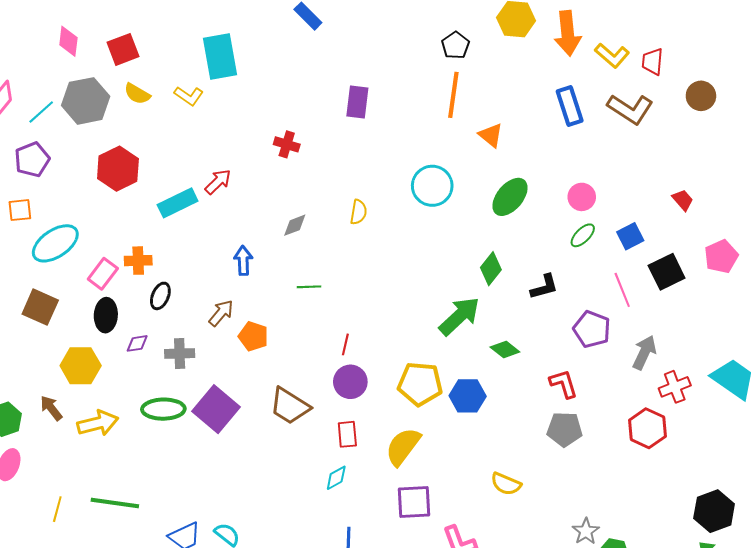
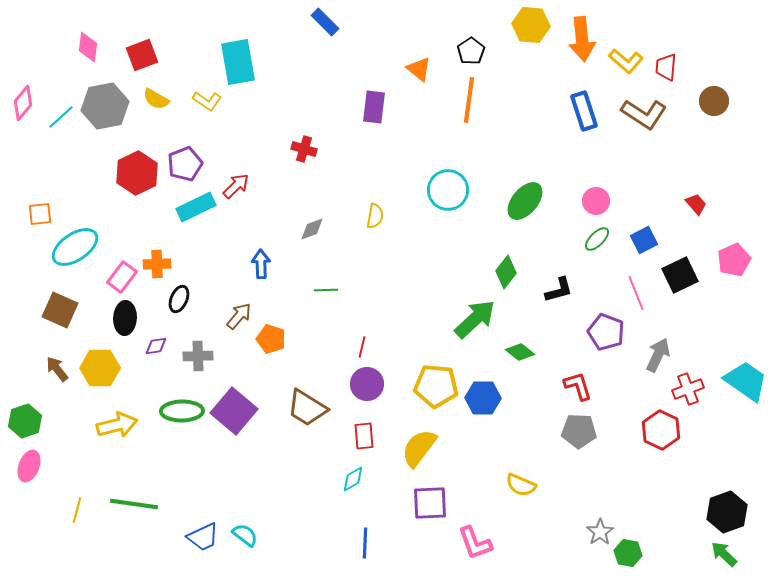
orange triangle: (491, 135) -> (419, 69), moved
purple pentagon: (32, 160) -> (185, 164), moved
brown arrow: (51, 408) -> (57, 369), moved

